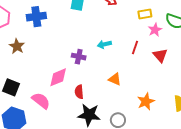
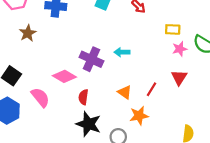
red line: (135, 47) -> (151, 89), moved
purple cross: (79, 57) -> (91, 59), size x1.5
pink diamond: (58, 77) -> (64, 76), turned 40
orange star: (146, 102) -> (139, 116), moved

